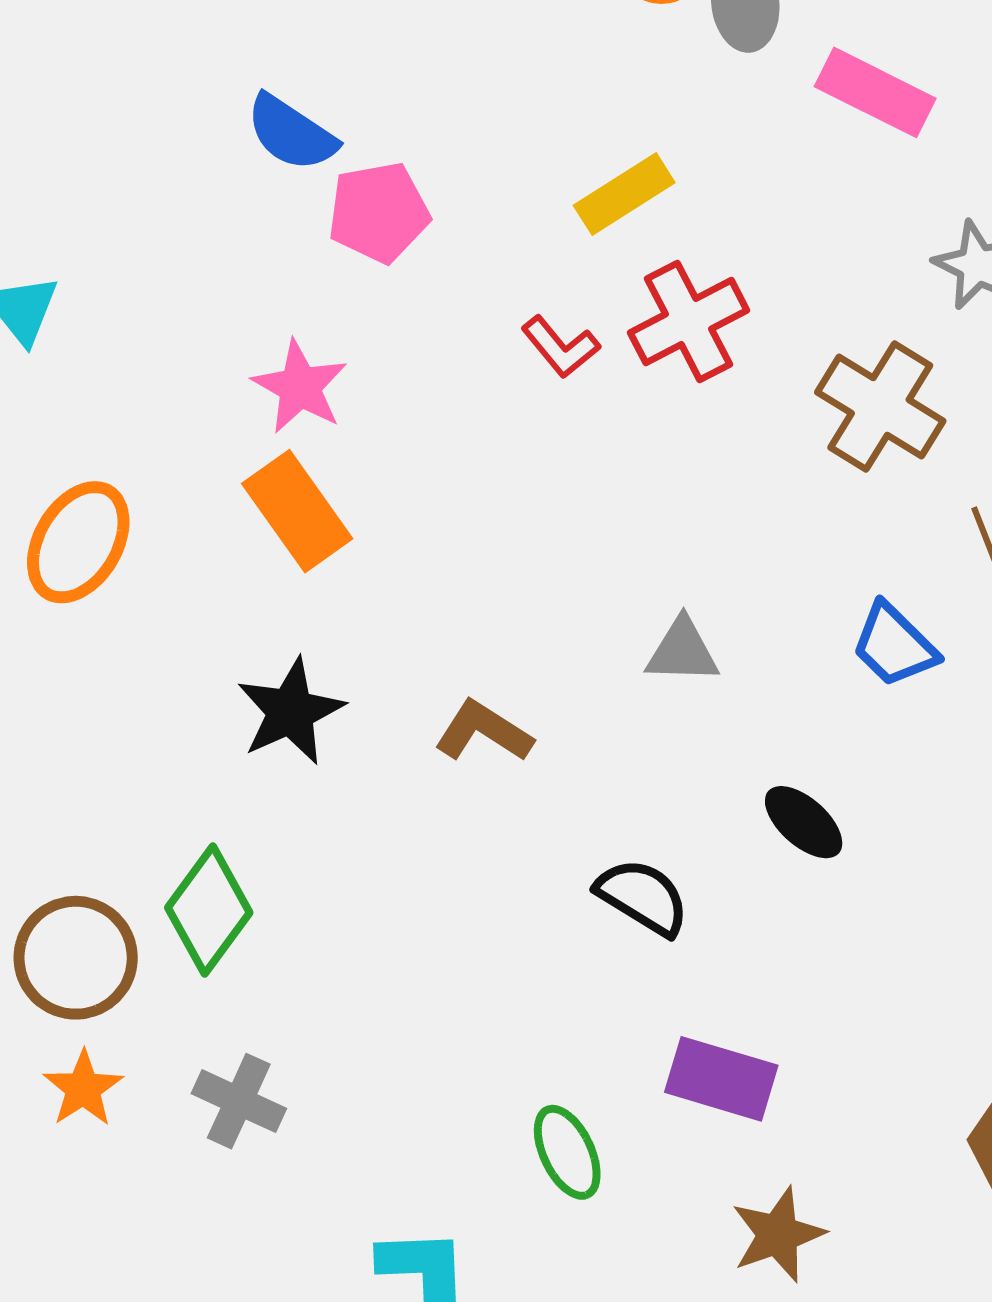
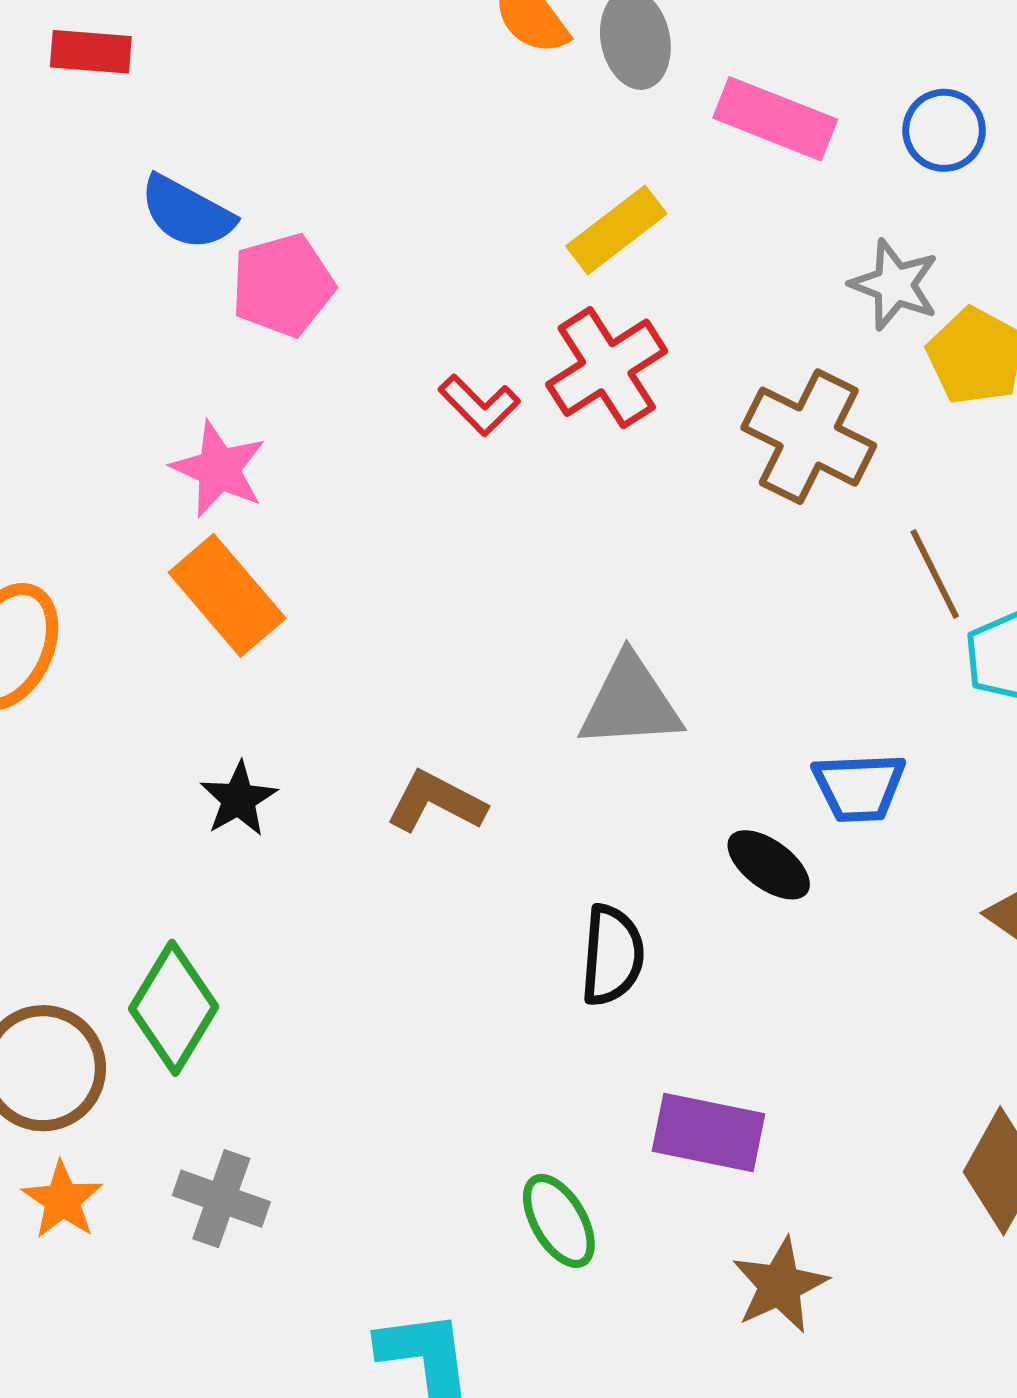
yellow rectangle: (624, 194) -> (616, 230), moved
blue trapezoid: (894, 645) -> (859, 787), moved, turned -42
gray triangle: (682, 651) -> (630, 702), size x1.4
black star: (291, 712) -> (239, 799), size x0.7
black semicircle: (643, 897) -> (612, 955), turned 68

